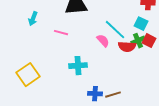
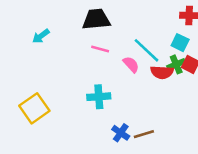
cyan arrow: (33, 19) -> (41, 36), turned 32
pink line: (61, 33) -> (100, 49), moved
blue cross: (95, 94) -> (121, 133), turned 32

